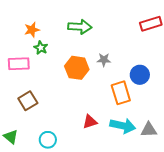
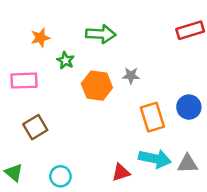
green star: (41, 48) -> (65, 60), moved
blue circle: (140, 75) -> (189, 107), moved
red triangle: (90, 122) -> (121, 173), moved

